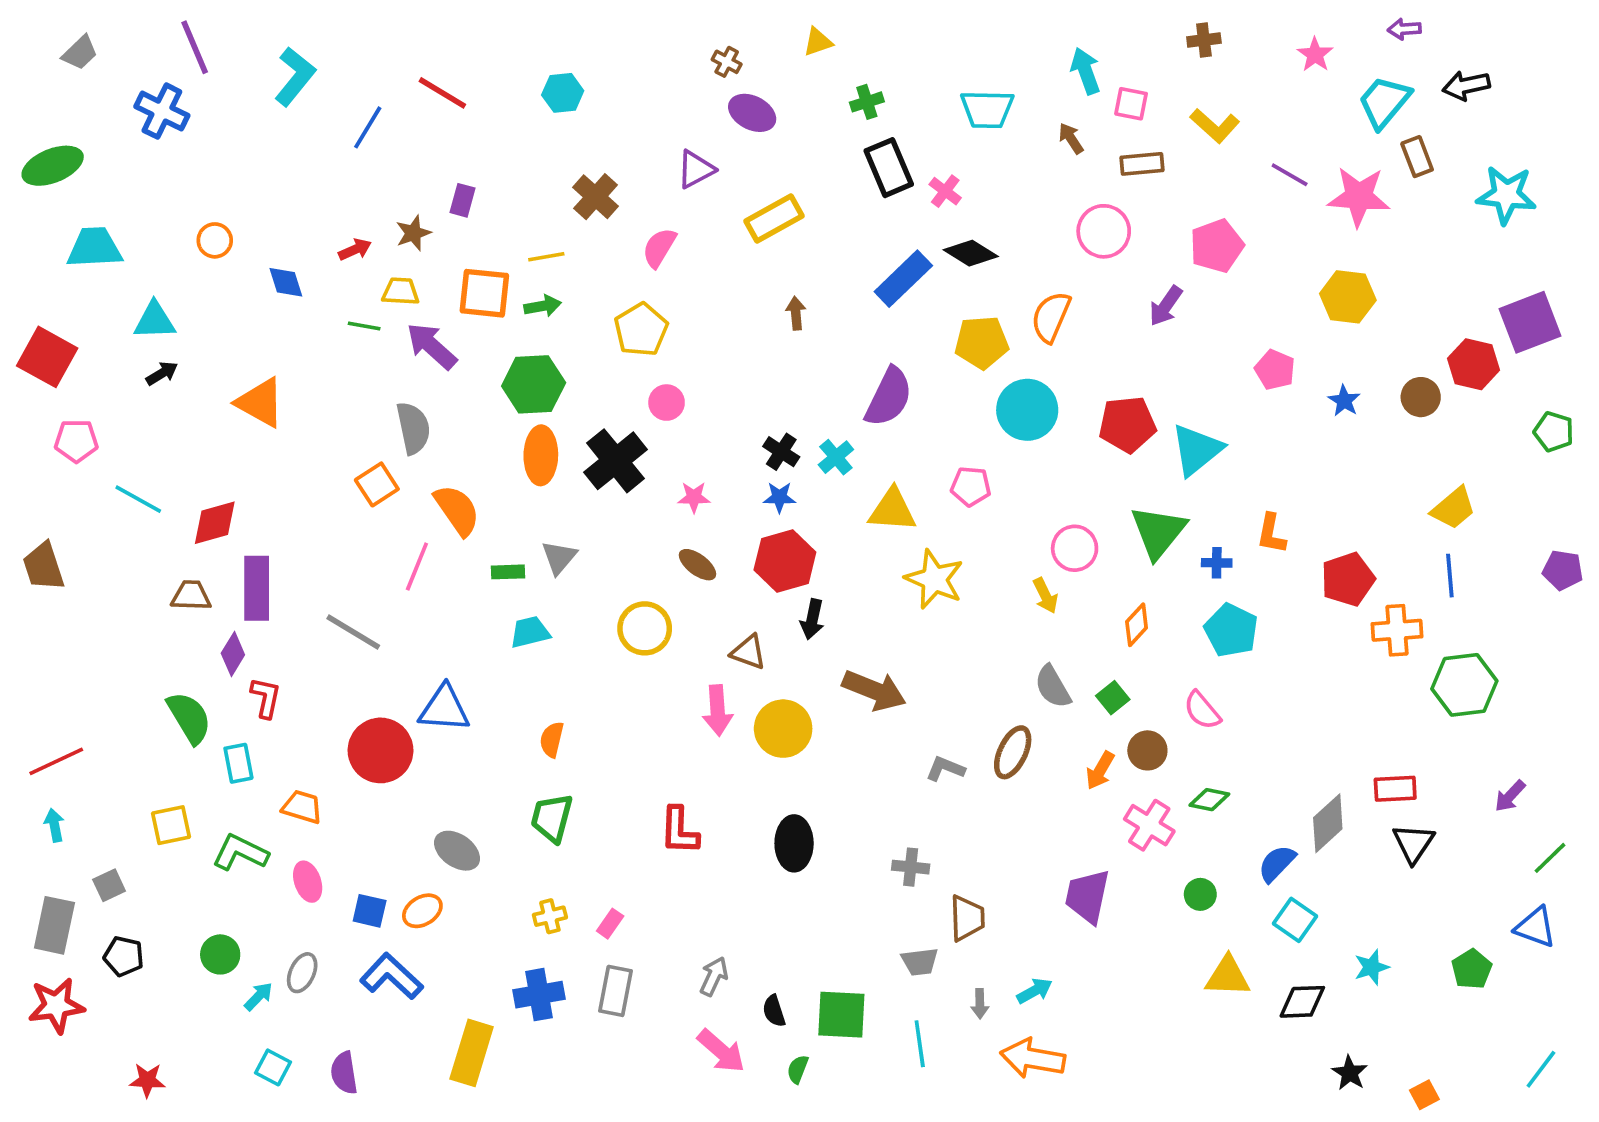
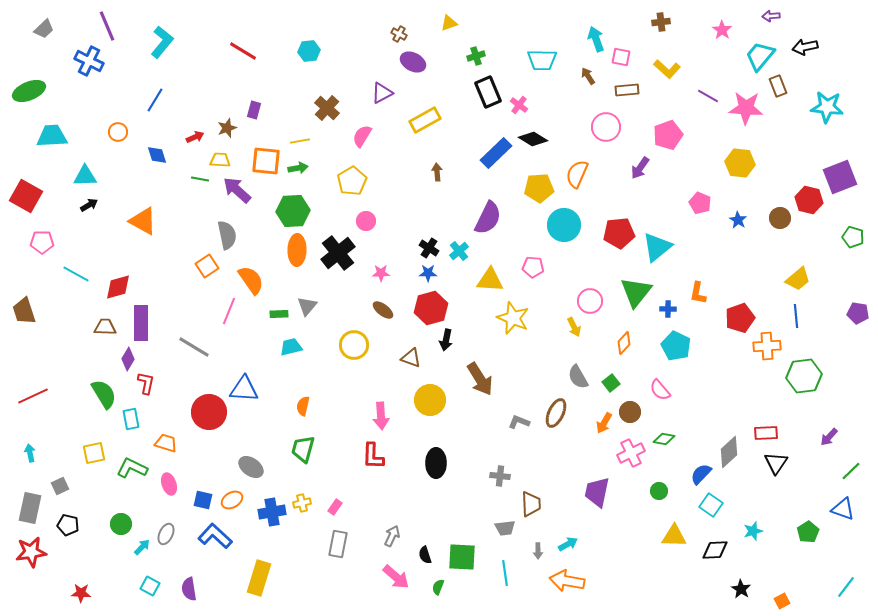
blue line: (368, 127) -> (155, 100), moved
brown arrow: (874, 690) -> (480, 379), turned 36
pink arrow: (718, 710) -> (381, 416), moved
red line: (56, 761) -> (33, 396), moved
pink cross: (1149, 825) -> (631, 453), turned 32
blue cross: (539, 995) -> (272, 512), moved

